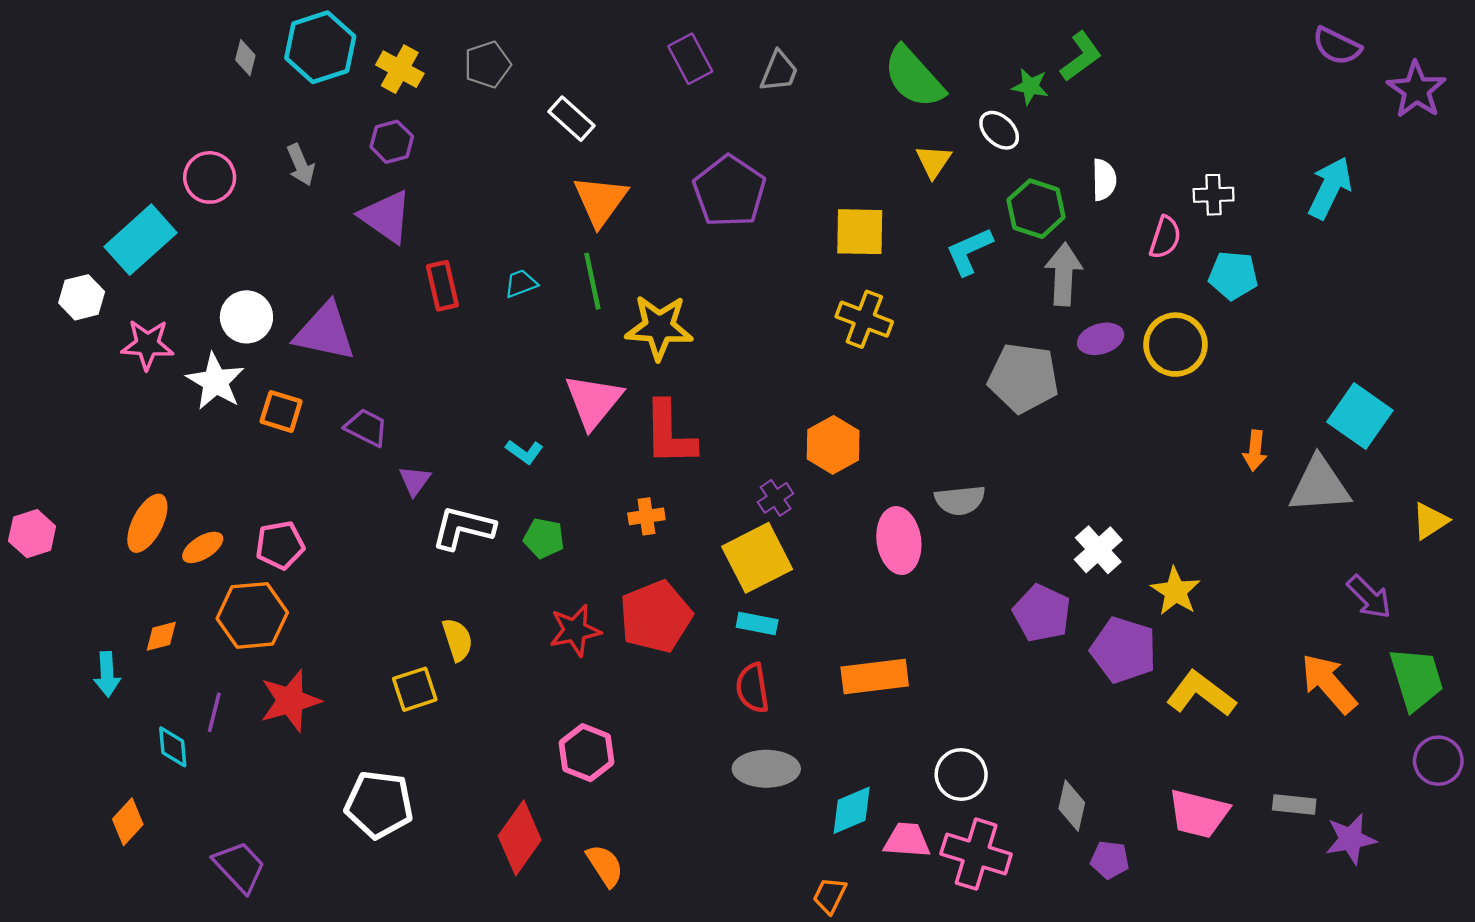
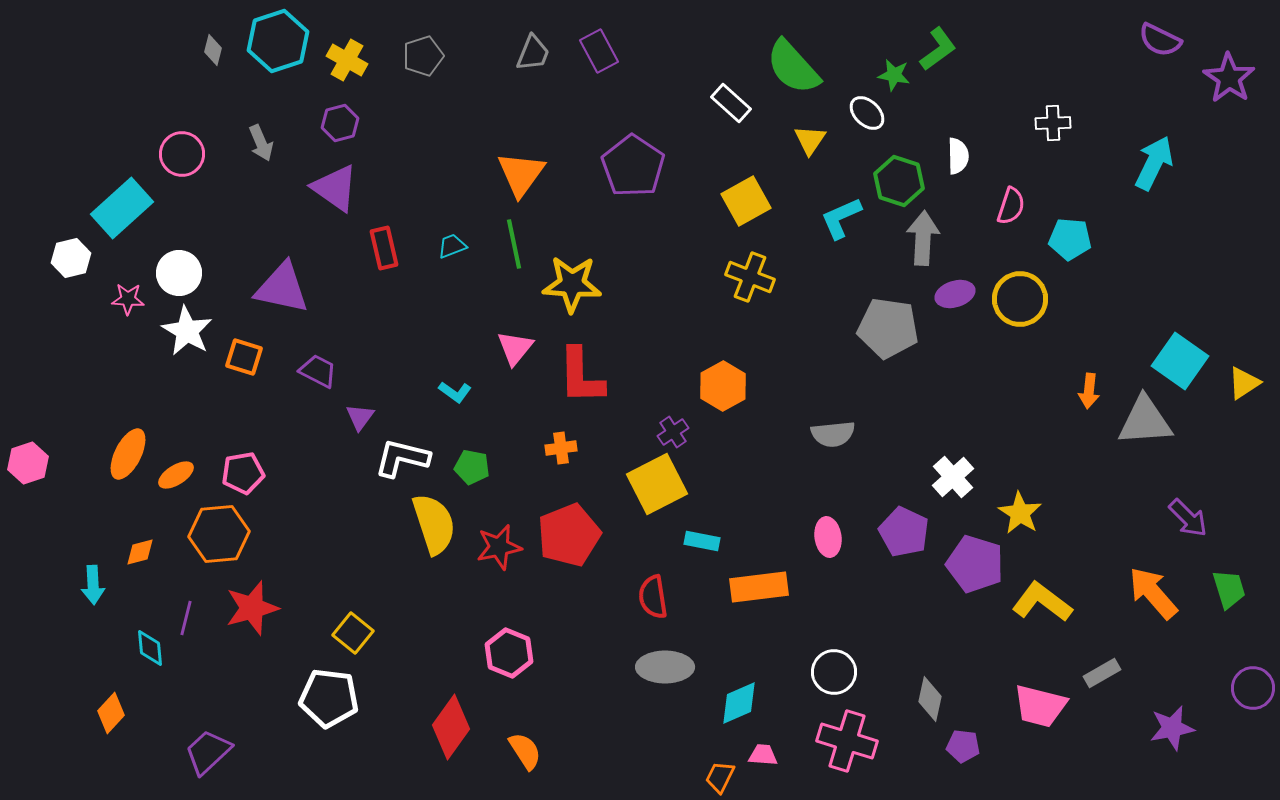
gray trapezoid: (779, 71) -> (533, 53), moved
white rectangle: (572, 119) -> (731, 103), moved
white cross: (1214, 195) -> (1053, 123), moved
yellow square: (860, 232) -> (746, 201), turned -30
white circle: (246, 317) -> (179, 273), moved
pink star: (147, 345) -> (128, 299), size x0.7
pink triangle: (593, 401) -> (515, 348), size x0.7
yellow triangle: (1430, 521) -> (1244, 383), moved
pink ellipse: (899, 541) -> (828, 537), moved, size x0.7
cyan rectangle: (757, 624) -> (702, 541), moved
yellow semicircle: (457, 640) -> (434, 524), moved, size x1.6
green trapezoid: (1416, 679) -> (1229, 589), size x0.7
yellow square: (415, 689) -> (353, 633), moved, turned -33
purple circle: (1438, 761) -> (1253, 688), moved
gray rectangle: (1294, 804) -> (1102, 673), moved, turned -36
pink trapezoid: (907, 840) -> (763, 755), moved, size x0.7
purple trapezoid: (240, 867) -> (208, 752), turned -90

